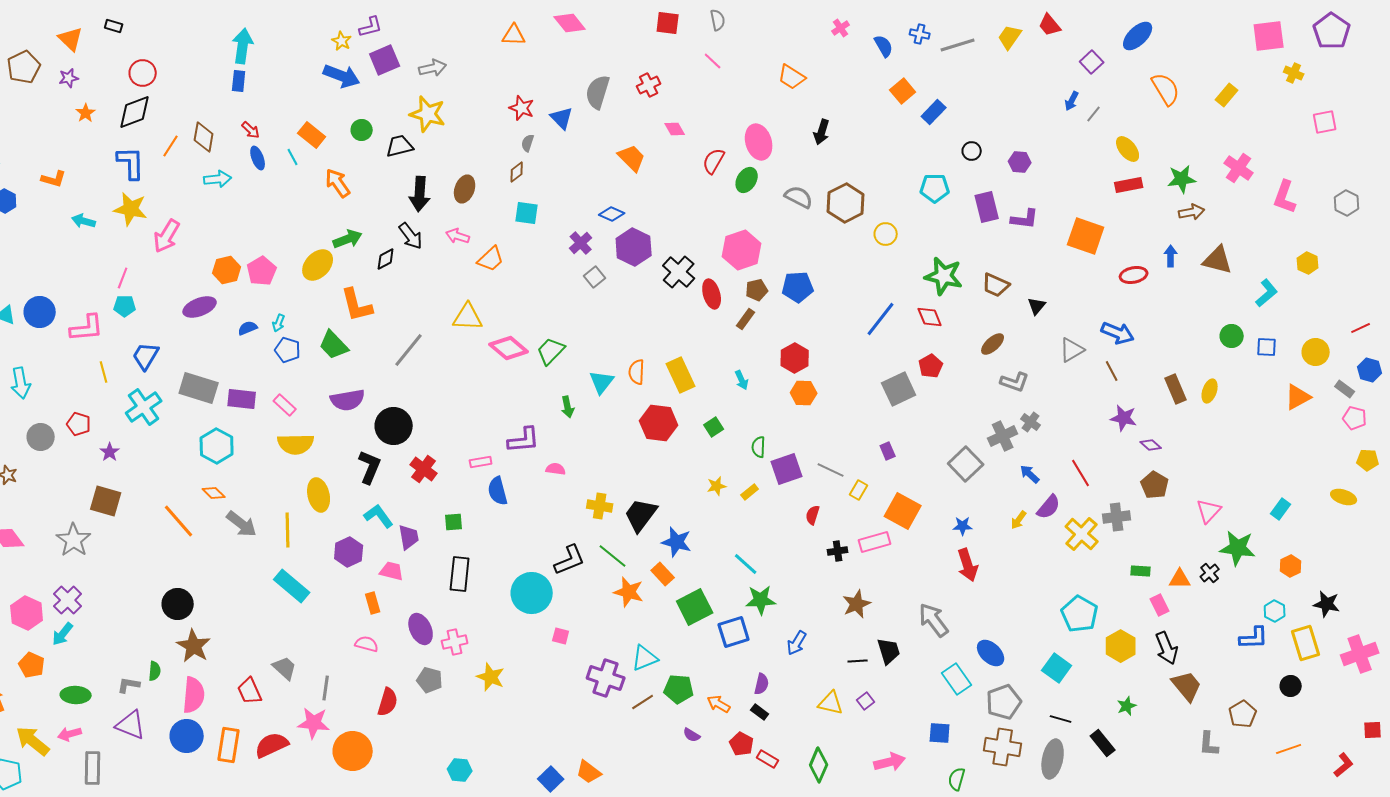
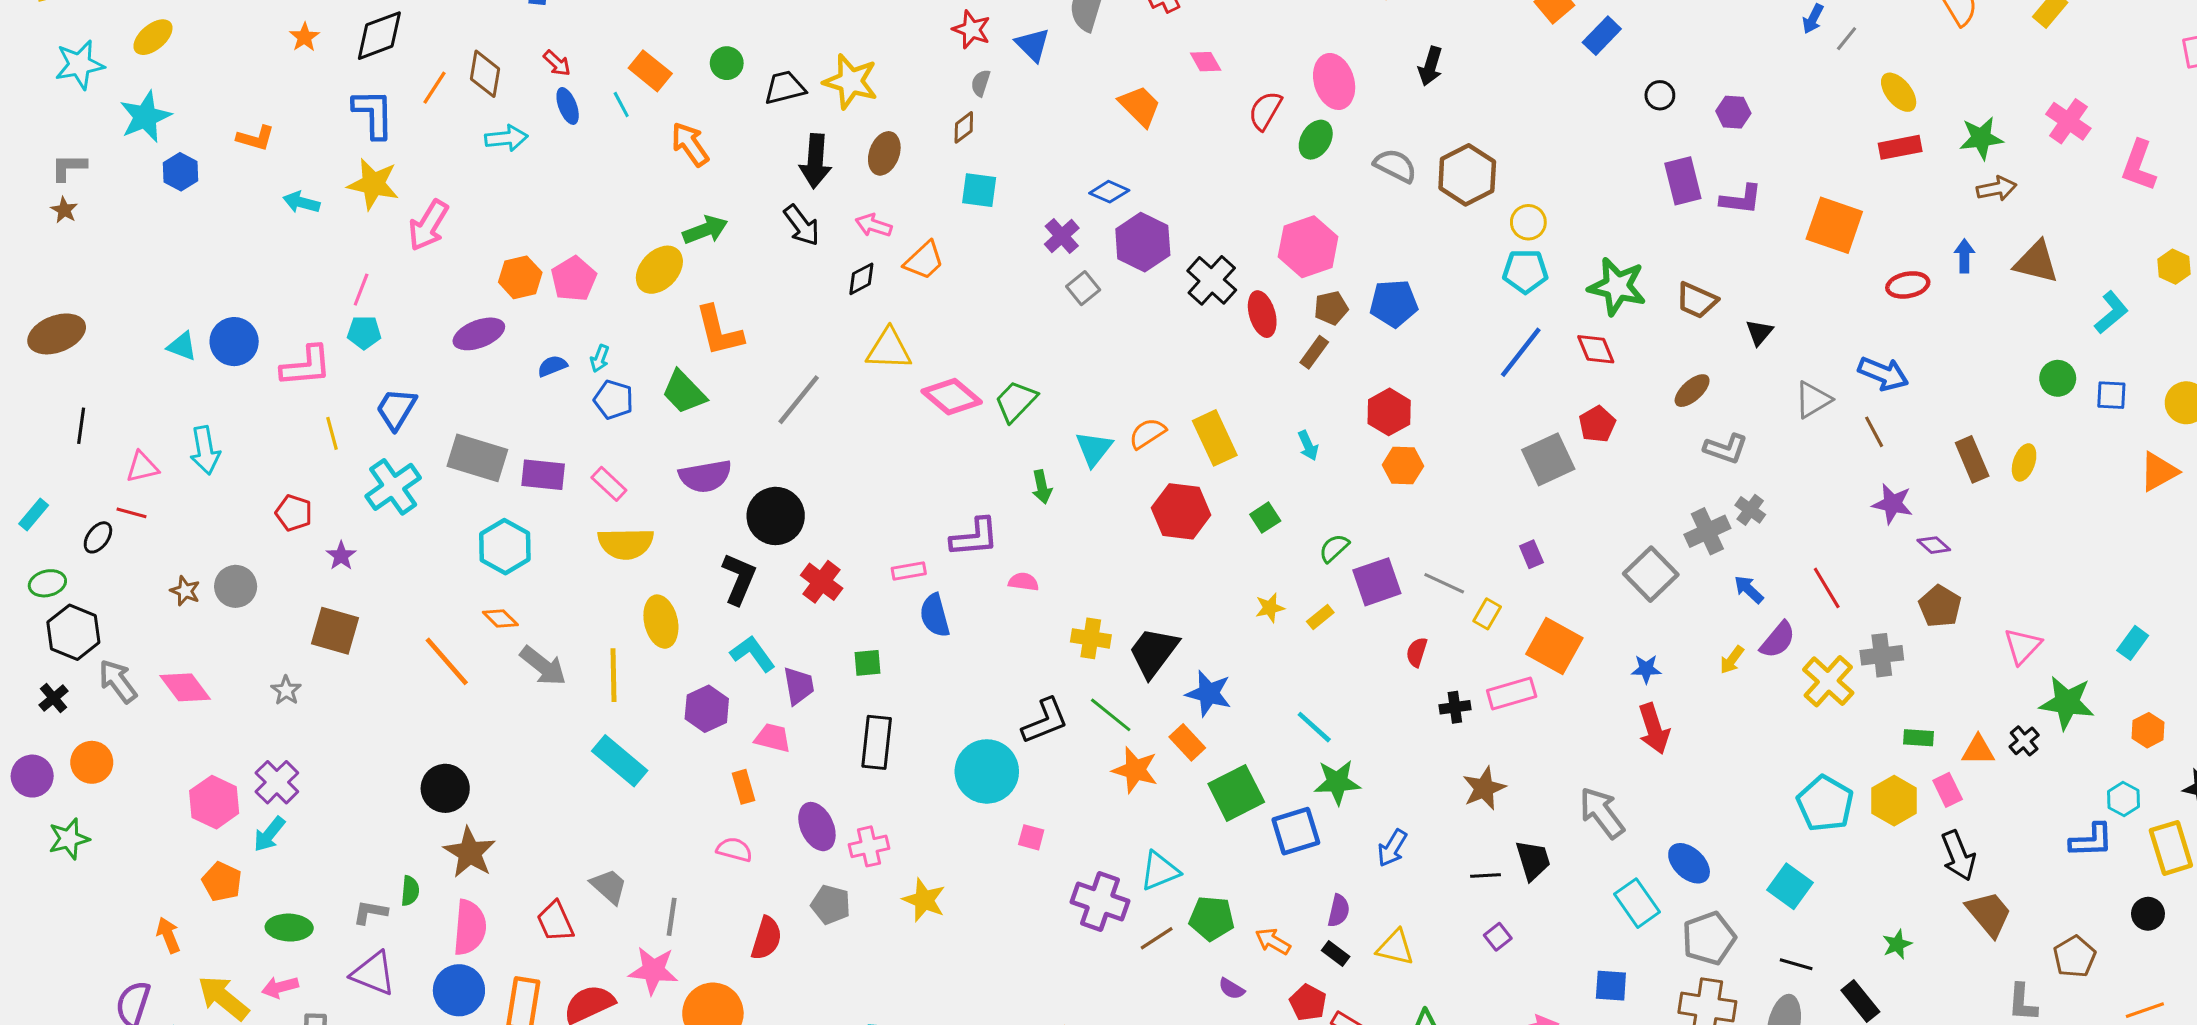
yellow star: (428, 114) -> (851, 81), moved
cyan pentagon: (935, 188) -> (1525, 271), moved
black diamond: (386, 259) -> (861, 279), moved
orange semicircle: (637, 372) -> (1147, 433), turned 55
gray circle: (41, 437) -> (236, 586), moved
green semicircle: (759, 447) -> (1334, 548), turned 45
gray star: (74, 540) -> (286, 690), size x0.6
yellow hexagon: (1121, 646) -> (1894, 801), moved
yellow triangle: (831, 703) -> (1395, 947), moved

